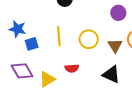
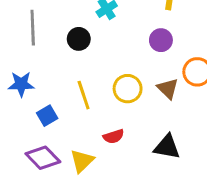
blue star: (17, 29) -> (21, 84), moved
black triangle: (111, 74) -> (167, 147), moved

